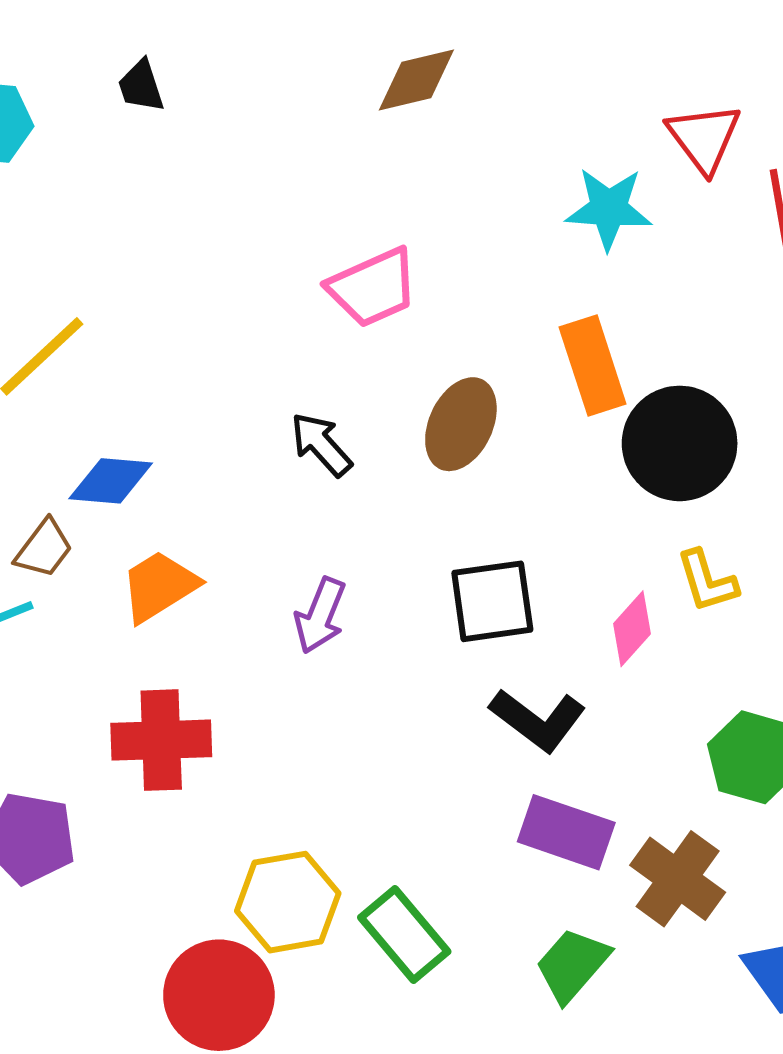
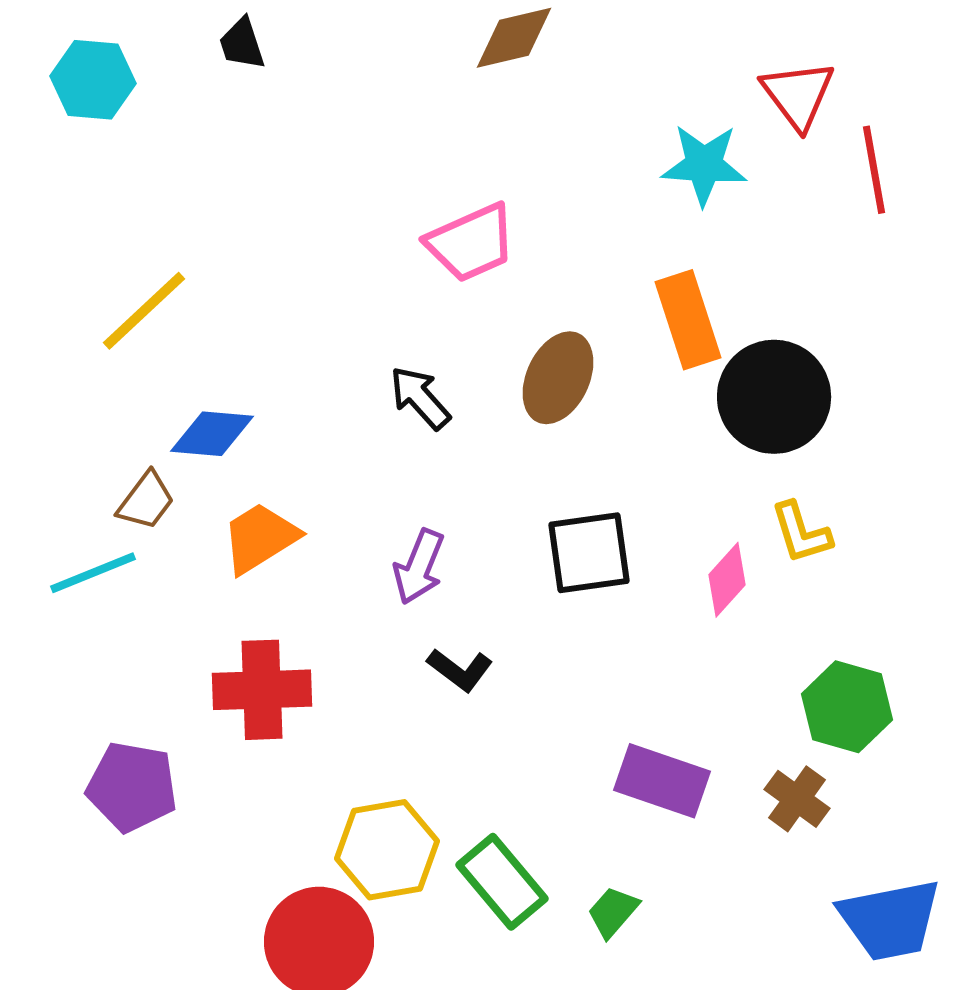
black L-shape: (538, 720) -> (460, 670), moved, size x0.7
brown cross: (678, 879) -> (797, 799), moved, size x0.7
green trapezoid: (572, 965) -> (613, 912), moved, size x0.7

